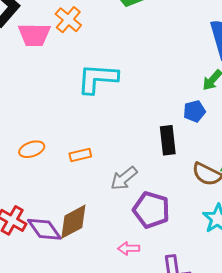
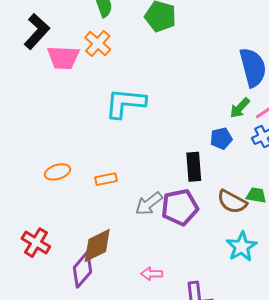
purple pentagon: (151, 210) -> (180, 207), moved, turned -30
purple diamond: (44, 229) -> (82, 270), moved, turned 75

